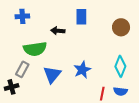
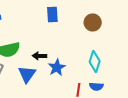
black arrow: (58, 31) -> (39, 56), moved

